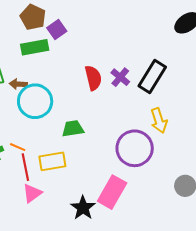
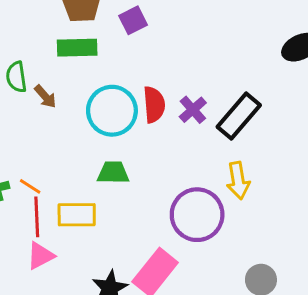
purple square: (57, 29) -> (133, 20), moved
brown arrow: (18, 84) -> (45, 97), turned -144
cyan circle: (35, 101) -> (112, 111), moved

